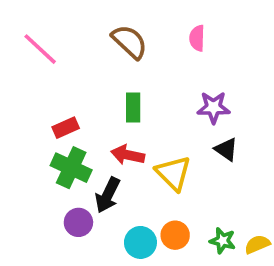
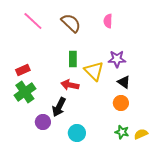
pink line: (40, 49) -> (33, 21), moved
red rectangle: (66, 128) -> (23, 70), moved
green cross: (71, 168) -> (25, 92), moved, turned 30
yellow triangle: (173, 173) -> (94, 71), moved
orange circle: (175, 235) -> (121, 103), moved

